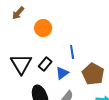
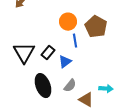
orange circle: (43, 28) -> (68, 22), moved
brown pentagon: (93, 74) -> (96, 27), moved

